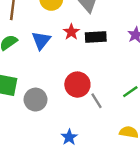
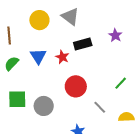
red star: (71, 32) -> (62, 57), moved
gray line: (97, 101) -> (100, 107), moved

